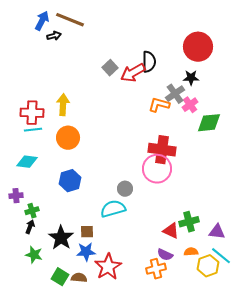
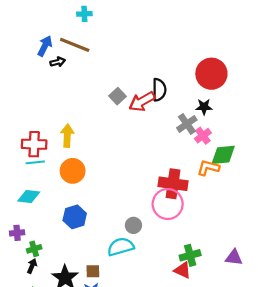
orange L-shape: (159, 105) -> (208, 168), moved
green cross: (189, 222) -> (190, 255), moved
purple triangle: (217, 232) -> (234, 257), moved

